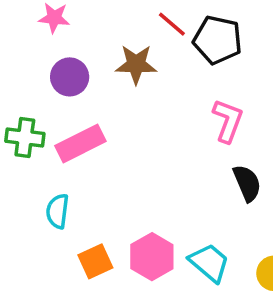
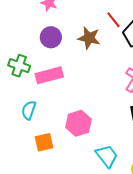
pink hexagon: (152, 257) -> (79, 123), moved

